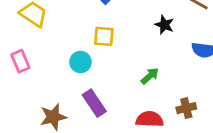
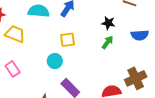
green arrow: (150, 76) -> (107, 42), moved
brown cross: (186, 108) -> (136, 78), size x1.5

